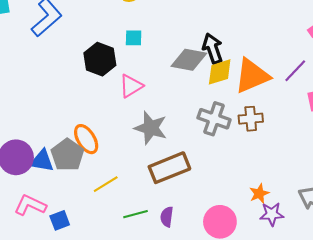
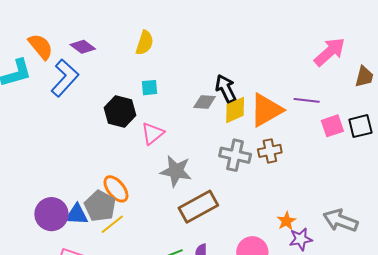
gray diamond: (189, 60) -> (205, 102), size x0.7
purple line: (295, 71) -> (307, 100), turned 60
yellow line: (106, 184) -> (112, 224), moved

